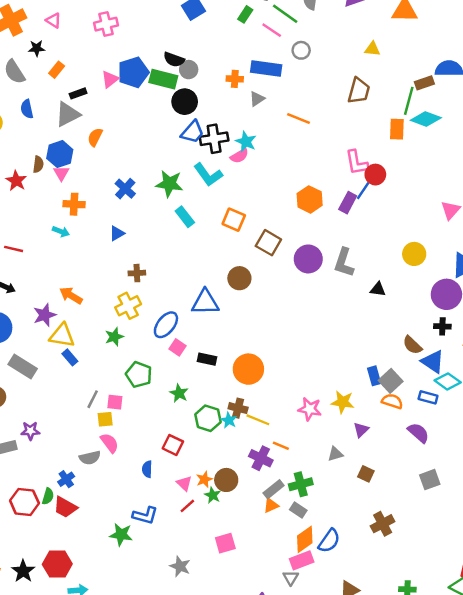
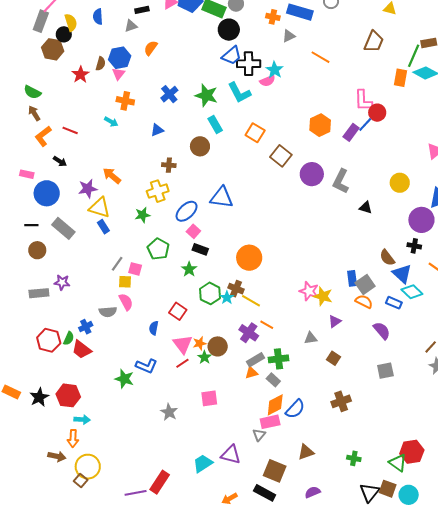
gray triangle: (68, 114) -> (131, 26), size x0.6
brown circle: (239, 278) -> (200, 146), moved
black rectangle: (207, 359) -> (200, 249), moved
pink star: (310, 409) -> (309, 291), moved
pink triangle: (184, 483) -> (183, 344), size x1.5

